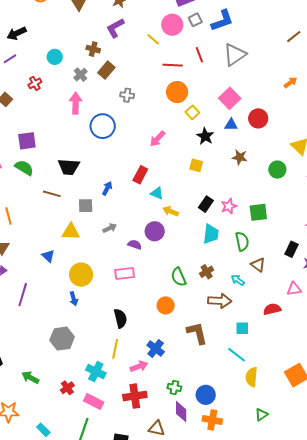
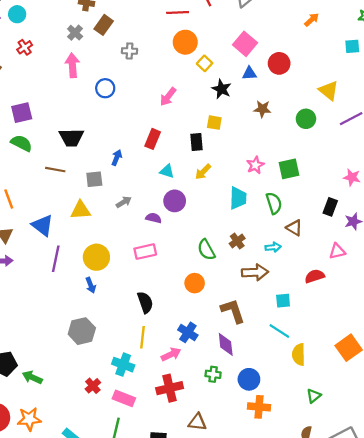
cyan circle: (55, 57) -> (17, 14), moved
blue circle: (103, 126) -> (105, 88), size x0.7
cyan triangle: (157, 193) -> (167, 171), moved
black rectangle: (206, 204) -> (197, 142), moved, turned -35
yellow arrow: (171, 211) -> (203, 172), moved, turned -63
blue triangle: (48, 256) -> (43, 225), moved, size x1.5
cyan arrow: (238, 280) -> (273, 247), turned 144
purple line: (23, 295) -> (56, 259), moved
green arrow: (30, 378) -> (32, 377), moved
purple diamond: (181, 412) -> (226, 344), moved

